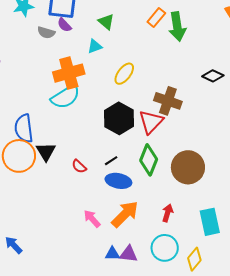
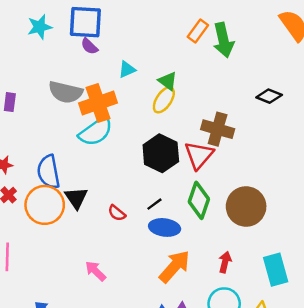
green triangle: (106, 22) -> (168, 81), moved
gray semicircle: (46, 33) -> (65, 92), moved, size x1.6
pink arrow: (92, 219) -> (96, 271), moved

